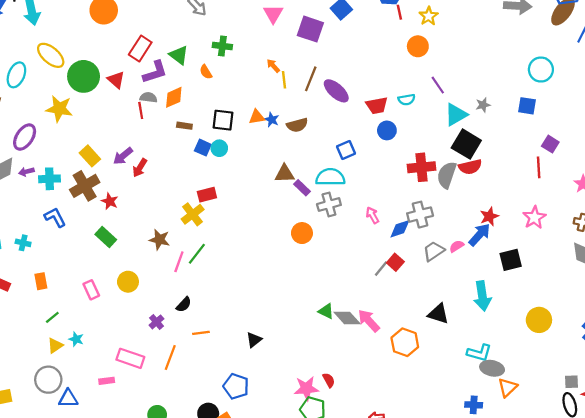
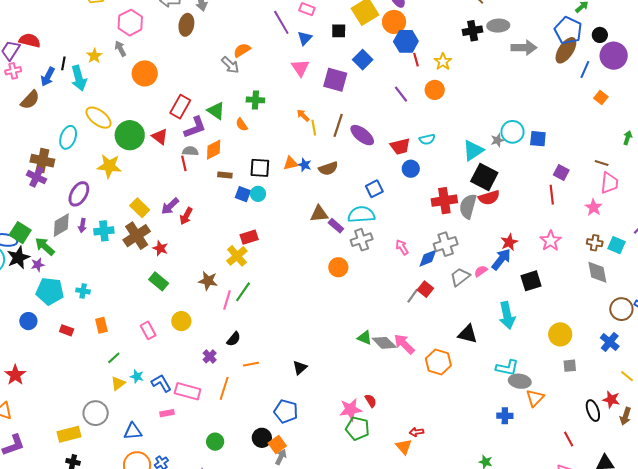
cyan circle: (541, 70) -> (513, 132), moved
purple line: (438, 85) -> (401, 94), moved
purple arrow: (26, 172) -> (82, 225), turned -64
blue L-shape: (55, 217) -> (161, 383), moved
gray circle: (48, 380) -> (96, 413), moved
gray square: (571, 382) -> (570, 366), moved

